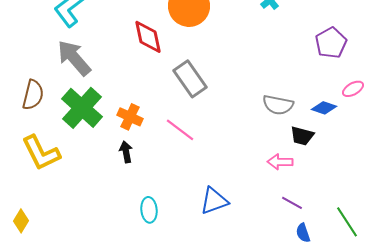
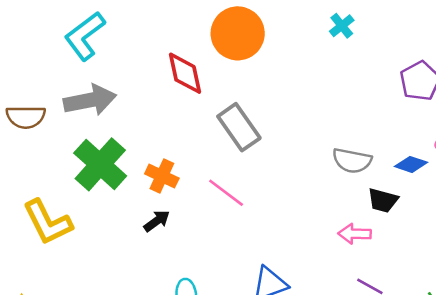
gray arrow: (74, 58) -> (90, 100), turned 120
brown semicircle: (33, 95) -> (26, 117), moved, turned 76
black arrow: (126, 152) -> (157, 221), turned 65

